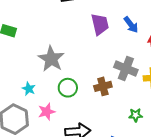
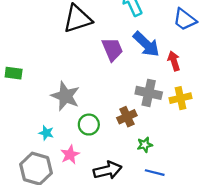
blue arrow: (131, 25) -> (146, 44), size x1.5
green star: (136, 115) -> (145, 145), moved

